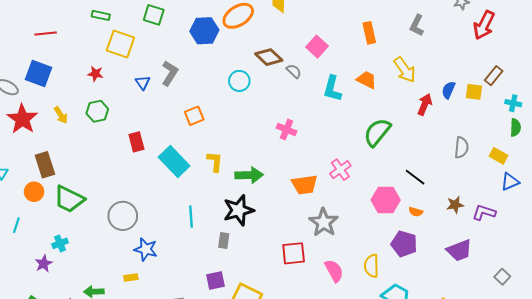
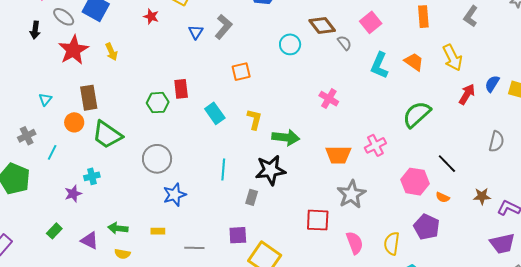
green hexagon: (97, 111) -> (158, 103), moved
cyan rectangle: (174, 161) -> (215, 113), size x0.7
blue star: (146, 249) -> (175, 195), turned 30
purple trapezoid: (459, 250) -> (502, 244), moved
yellow rectangle: (131, 278) -> (158, 231), moved

